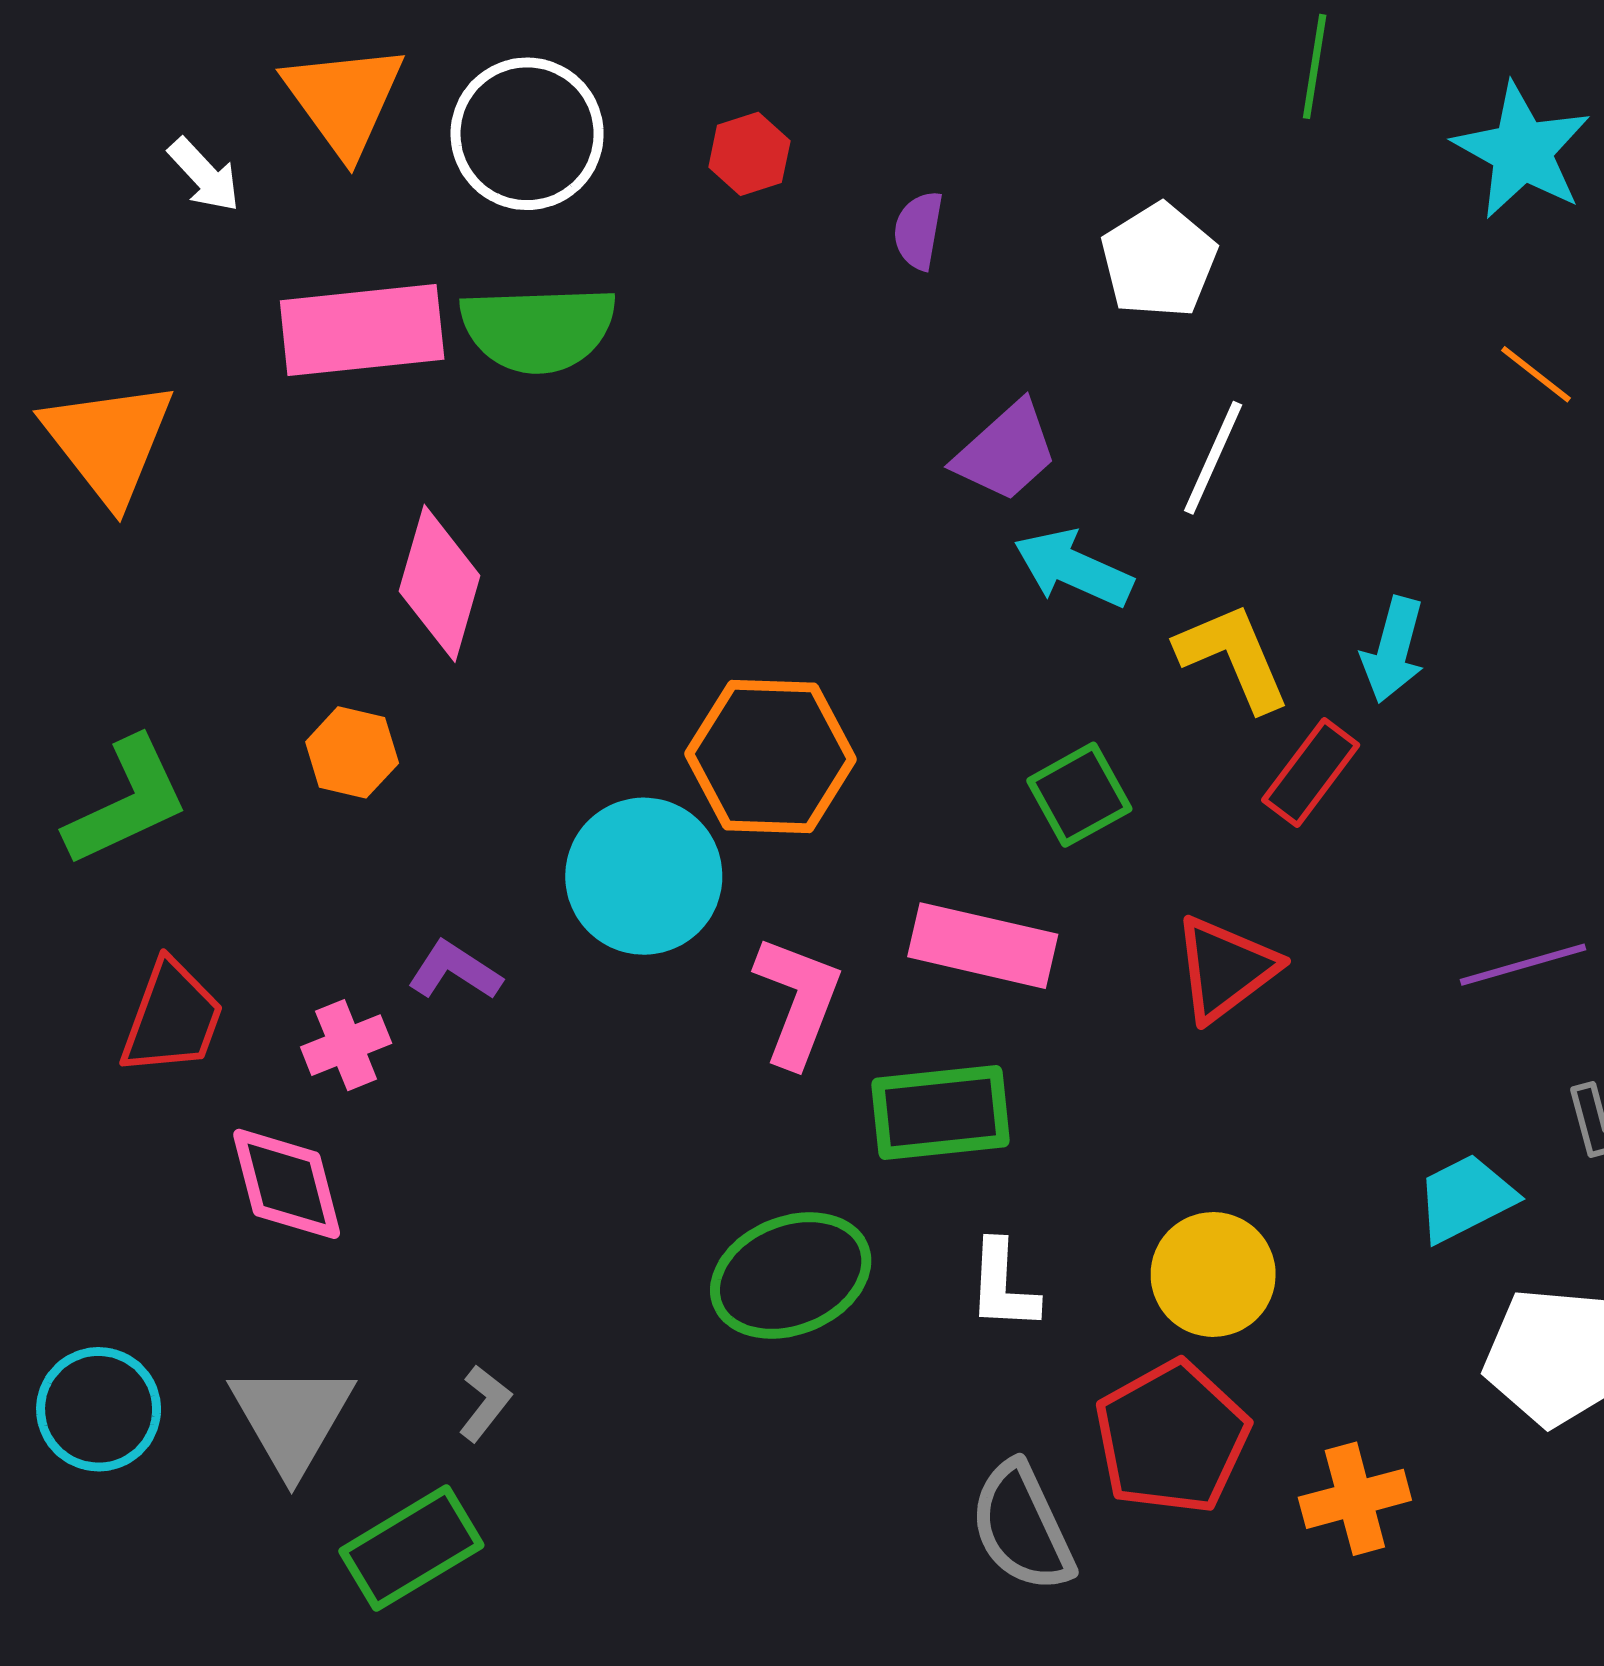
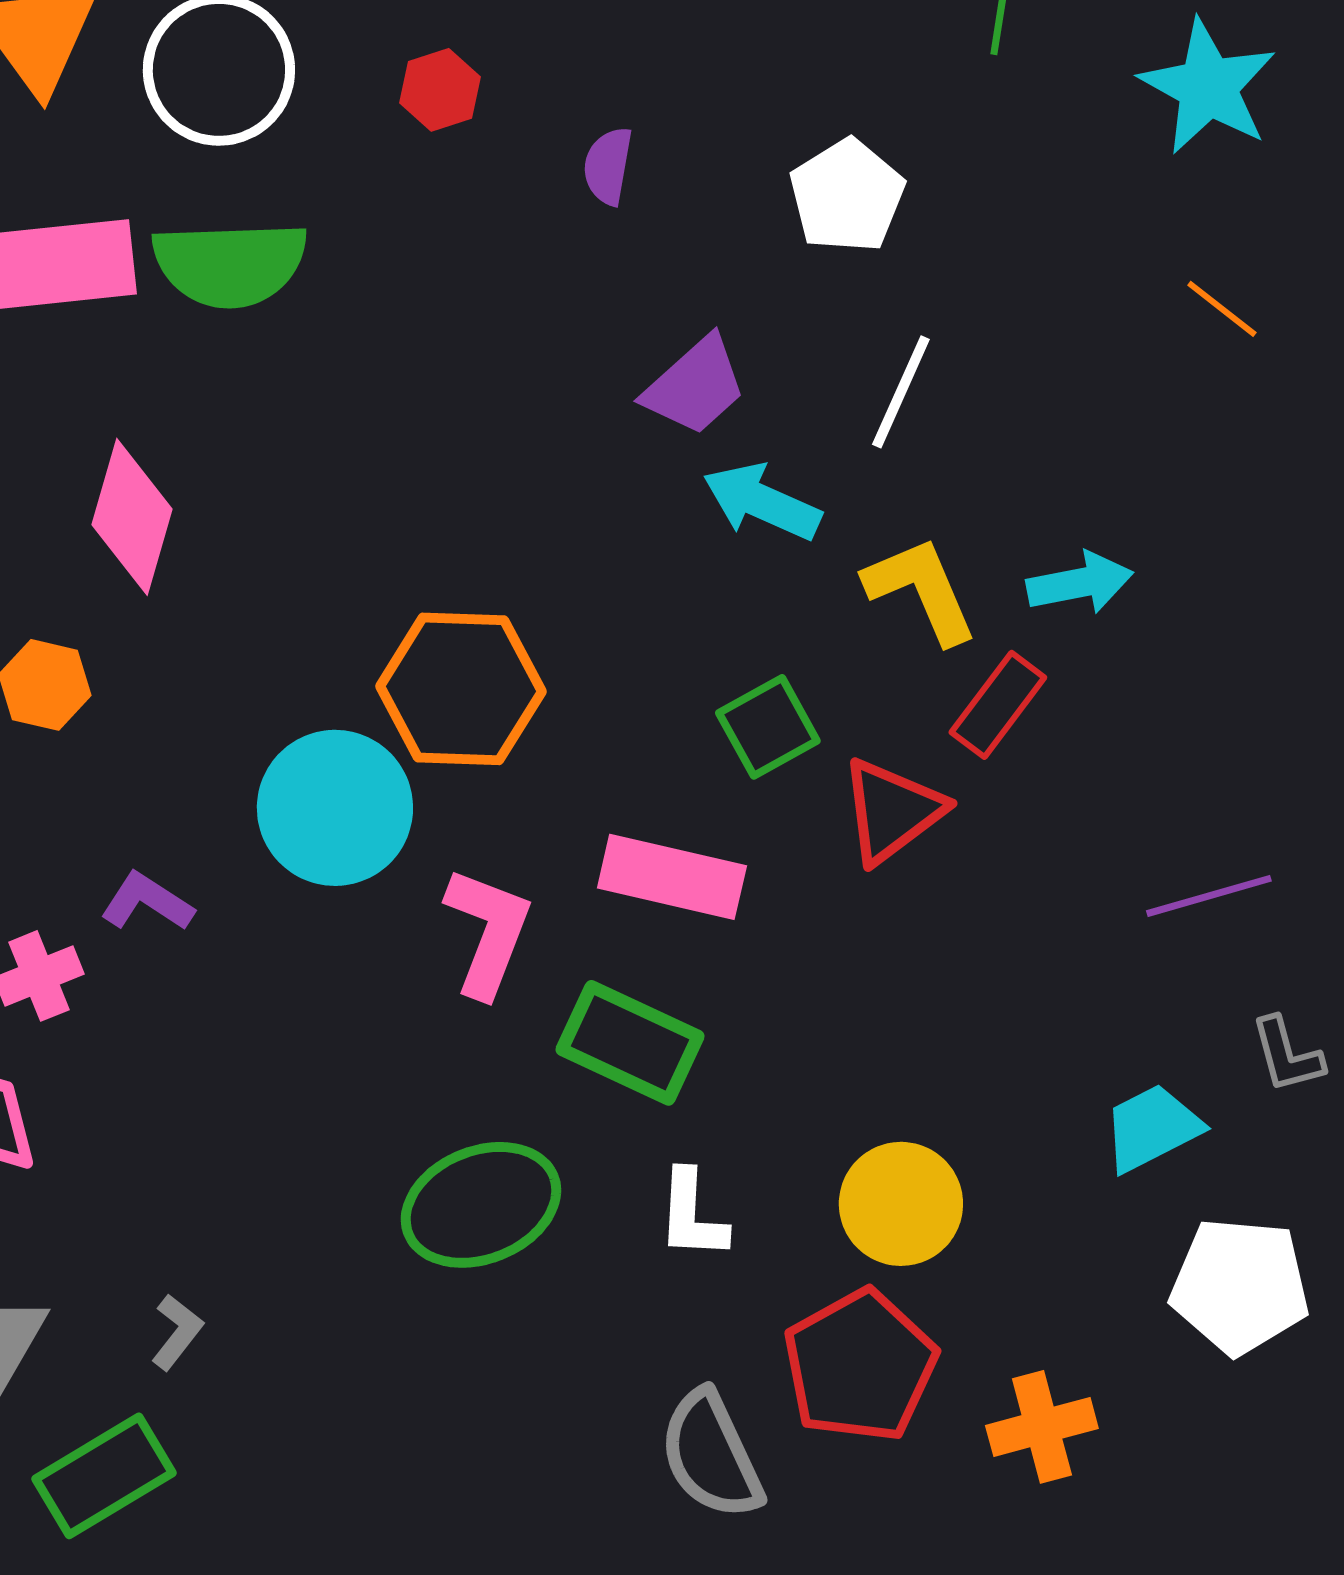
cyan arrow: (1393, 650) -> (1080, 583), turned -116
red triangle: (1225, 969) -> (892, 811), moved
green rectangle: (941, 1113) -> (630, 1043), turned 31

